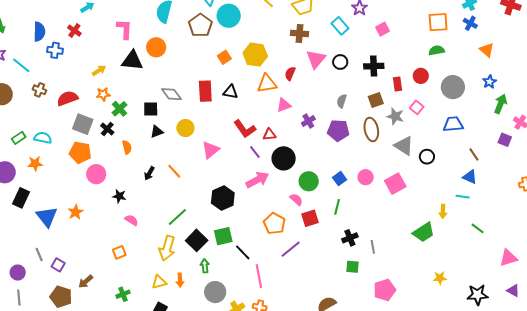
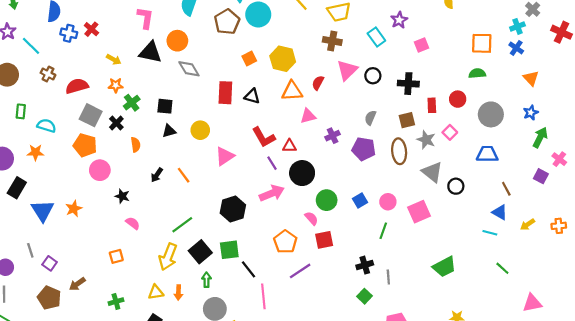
red cross: (74, 31) -> (91, 29), moved
yellow arrow: (99, 70) -> (114, 59), turned 56
gray diamond: (171, 94) -> (189, 69), moved
green rectangle: (19, 138) -> (21, 111), moved, turned -56
green line: (337, 207) -> (383, 231), moved
yellow arrow: (443, 211) -> (528, 224), moved, turned 48
green square: (352, 267) -> (364, 296), turned 32

